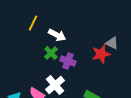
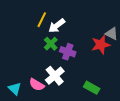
yellow line: (33, 23) -> (42, 20), moved
white arrow: (57, 35) -> (57, 26), turned 114

